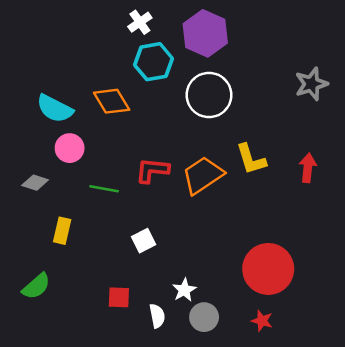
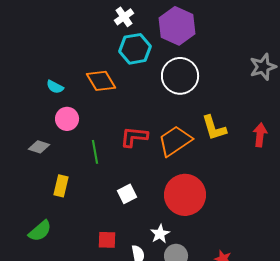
cyan semicircle: (55, 109) -> (55, 87), size x0.6
green line: (104, 189) -> (95, 152), turned 70
red circle: (268, 269) -> (185, 195), moved

